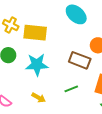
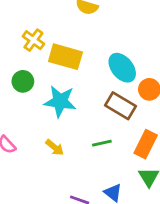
cyan ellipse: (76, 14) -> (122, 68), moved

